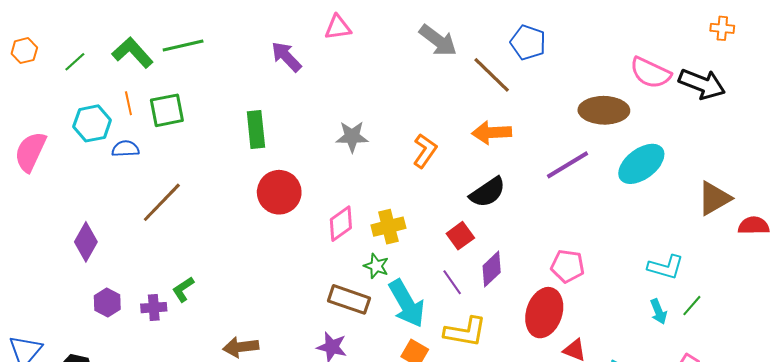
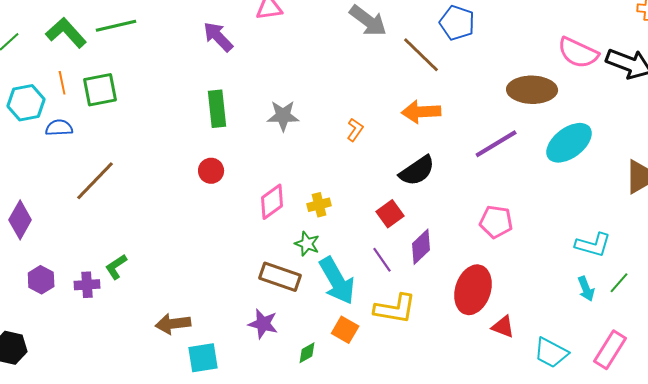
green rectangle: (256, 129) -> (217, 109), moved
orange L-shape: (425, 151) -> (355, 130), size x0.7
red circle: (279, 192) -> (211, 171), size x0.6
yellow cross: (388, 227) -> (319, 205), size x0.7
pink pentagon: (568, 266) -> (496, 222), moved

